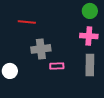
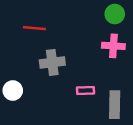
gray rectangle: (90, 65) -> (115, 105), moved
pink rectangle: (57, 66) -> (85, 91), moved

